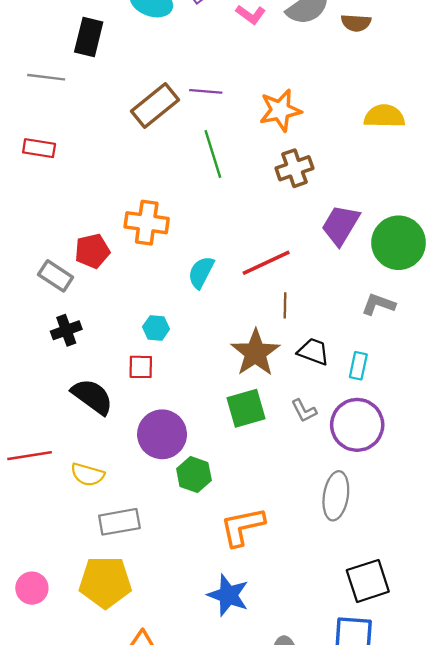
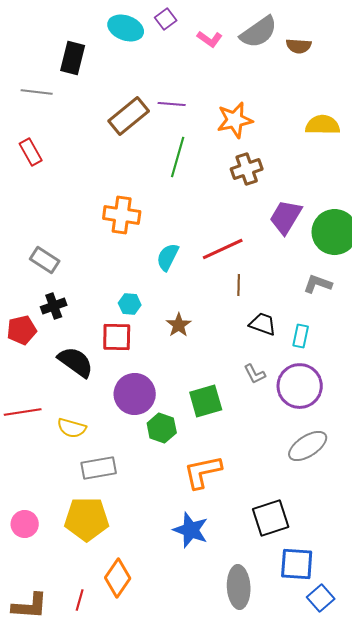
red rectangle: (39, 148) -> (31, 152), turned 52
green line: (213, 154) -> (178, 157), turned 33
red pentagon: (92, 251) -> (22, 330), moved
brown star: (255, 353) -> (179, 325), moved, size x0.6
red square: (141, 367) -> (117, 337), size x1.4
green square: (246, 408) -> (206, 401), moved
gray ellipse: (336, 496) -> (308, 446), moved, turned 48
black square: (368, 581) -> (271, 518), moved

